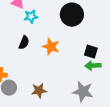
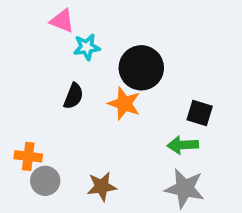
black circle: (72, 15) -> (141, 68), moved
green arrow: (93, 66) -> (183, 145), moved

